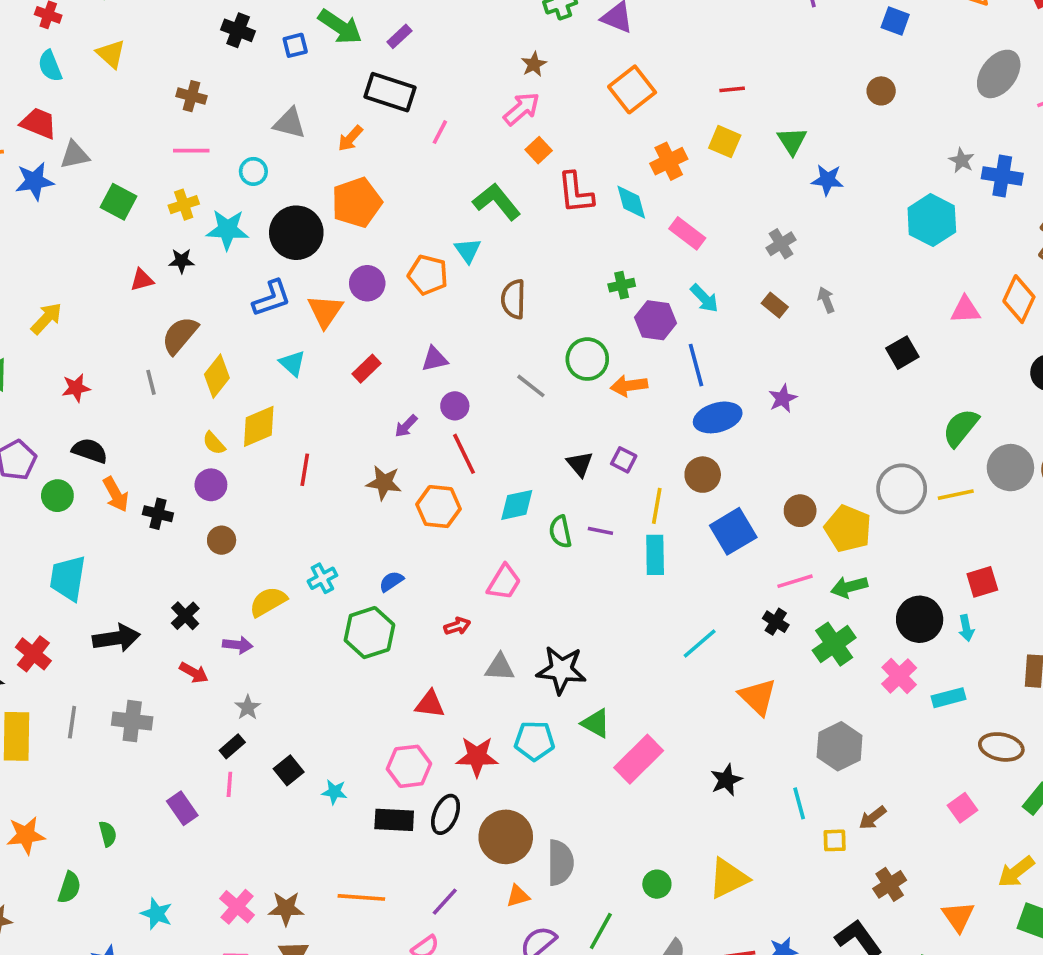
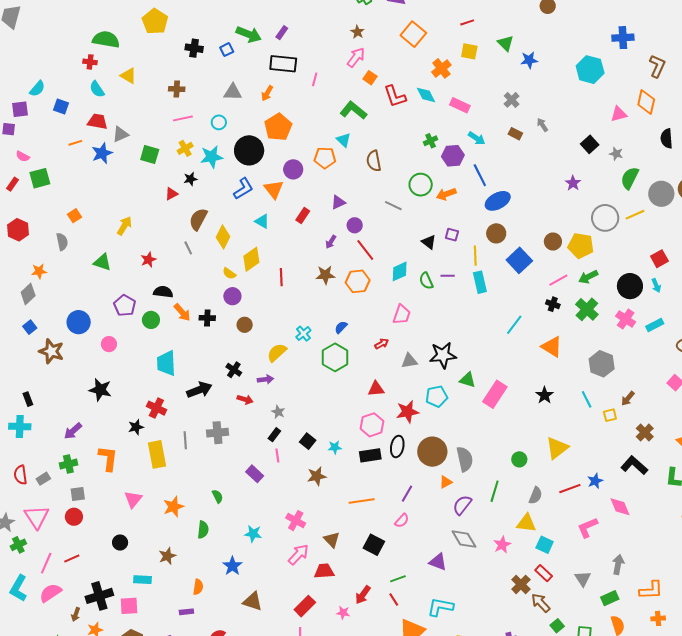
gray star: (962, 160) -> (616, 154), moved
purple star: (783, 398) -> (573, 183), moved
brown star: (286, 908) -> (317, 476), moved

